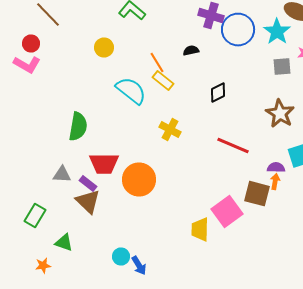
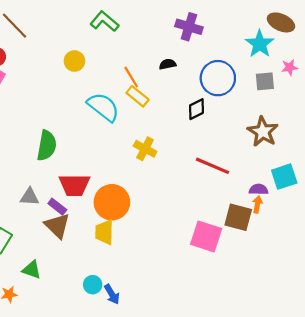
blue circle: (238, 30) -> (218, 78), moved
pink square: (227, 212) -> (206, 236), turned -36
yellow trapezoid: (200, 230) -> (104, 232), moved

